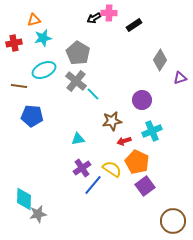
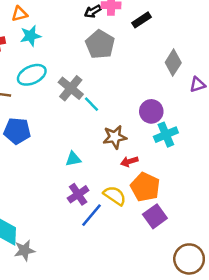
gray pentagon: (78, 53) -> (100, 44), moved
cyan cross: (152, 131) -> (166, 135), moved

